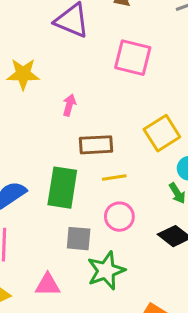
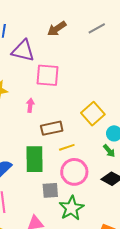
pink square: (133, 58) -> (48, 75), moved
pink circle: (119, 217) -> (74, 172), size x1.4

